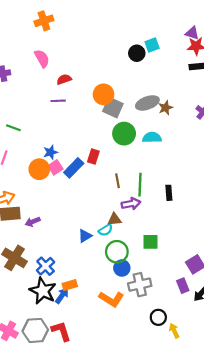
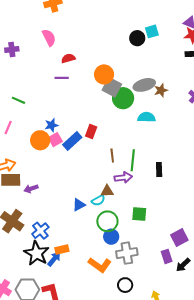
green circle: (124, 134) -> (123, 98), moved
black circle: (158, 317) -> (125, 285), moved

